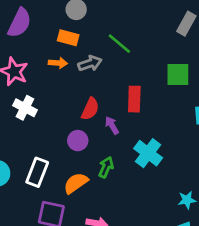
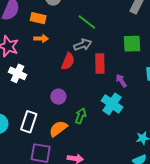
orange rectangle: (68, 38) -> (38, 18), moved
gray arrow: (90, 63) -> (83, 45), moved
red semicircle: (90, 109) -> (68, 61), moved
purple arrow: (112, 125) -> (121, 81), moved

